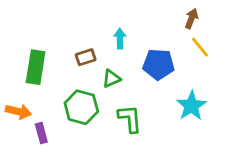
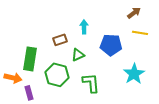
brown arrow: (191, 19) -> (134, 13), turned 32
yellow line: (200, 47) -> (140, 33), turned -42
green rectangle: (36, 67) -> (30, 59), moved

